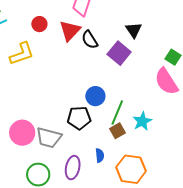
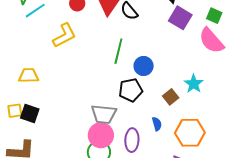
purple square: (119, 53) -> (180, 18), moved
green line: (117, 113) -> (118, 51), moved
pink circle: (22, 133) -> (101, 135), moved

